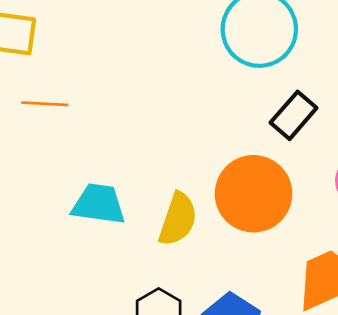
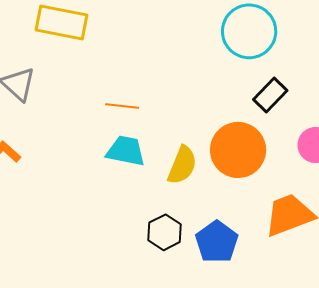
orange line: (45, 104) -> (122, 106), moved

